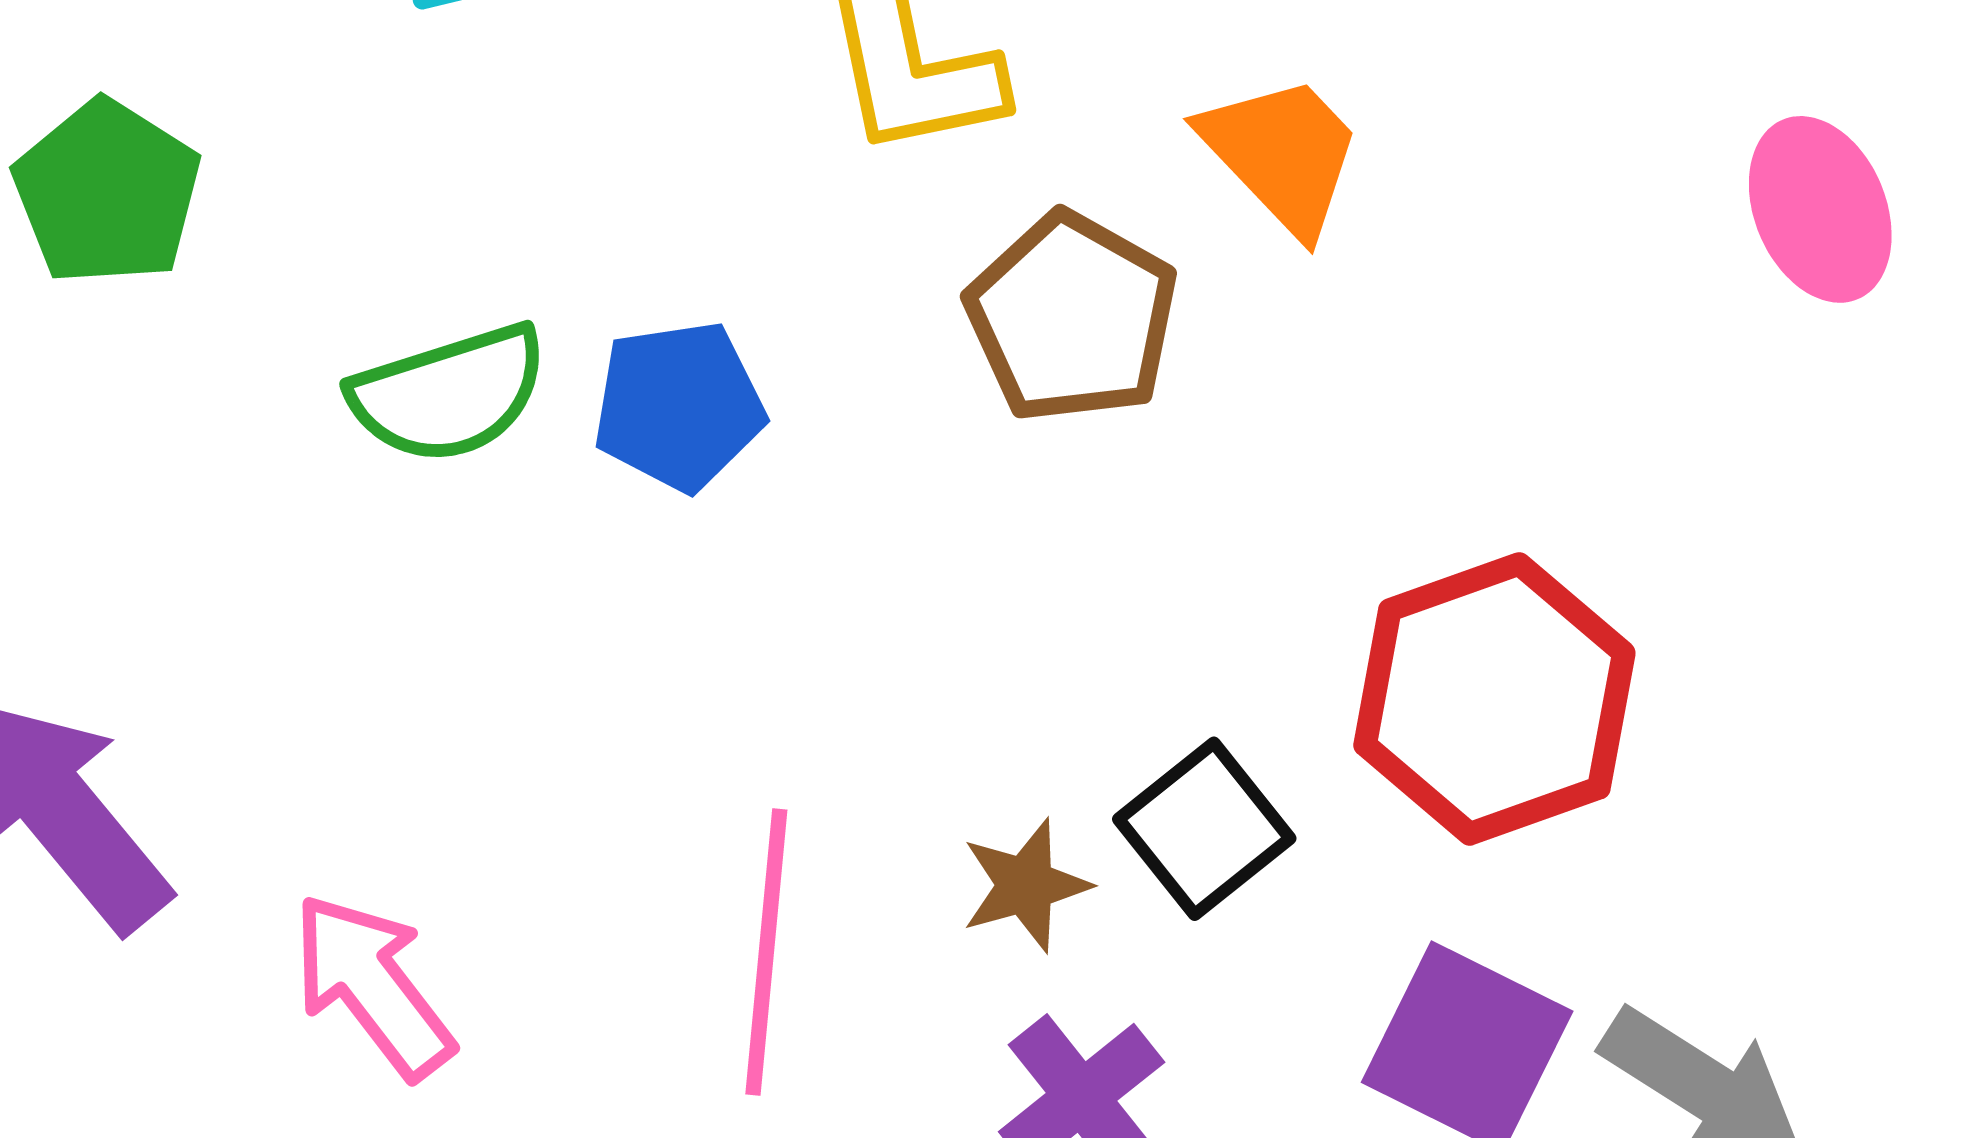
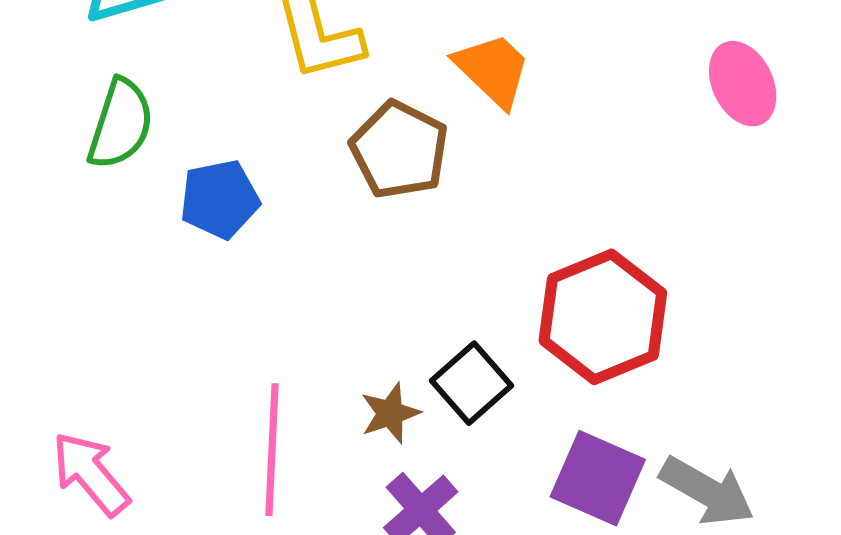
green semicircle: (449, 394) -> (121, 124), moved, turned -52

